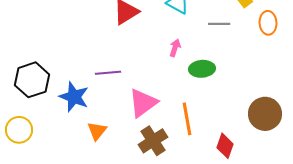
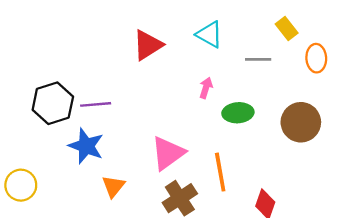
purple line: (108, 73) -> (96, 104), moved
black hexagon: (32, 80) -> (53, 103), moved
brown circle: (265, 114) -> (301, 122), moved

